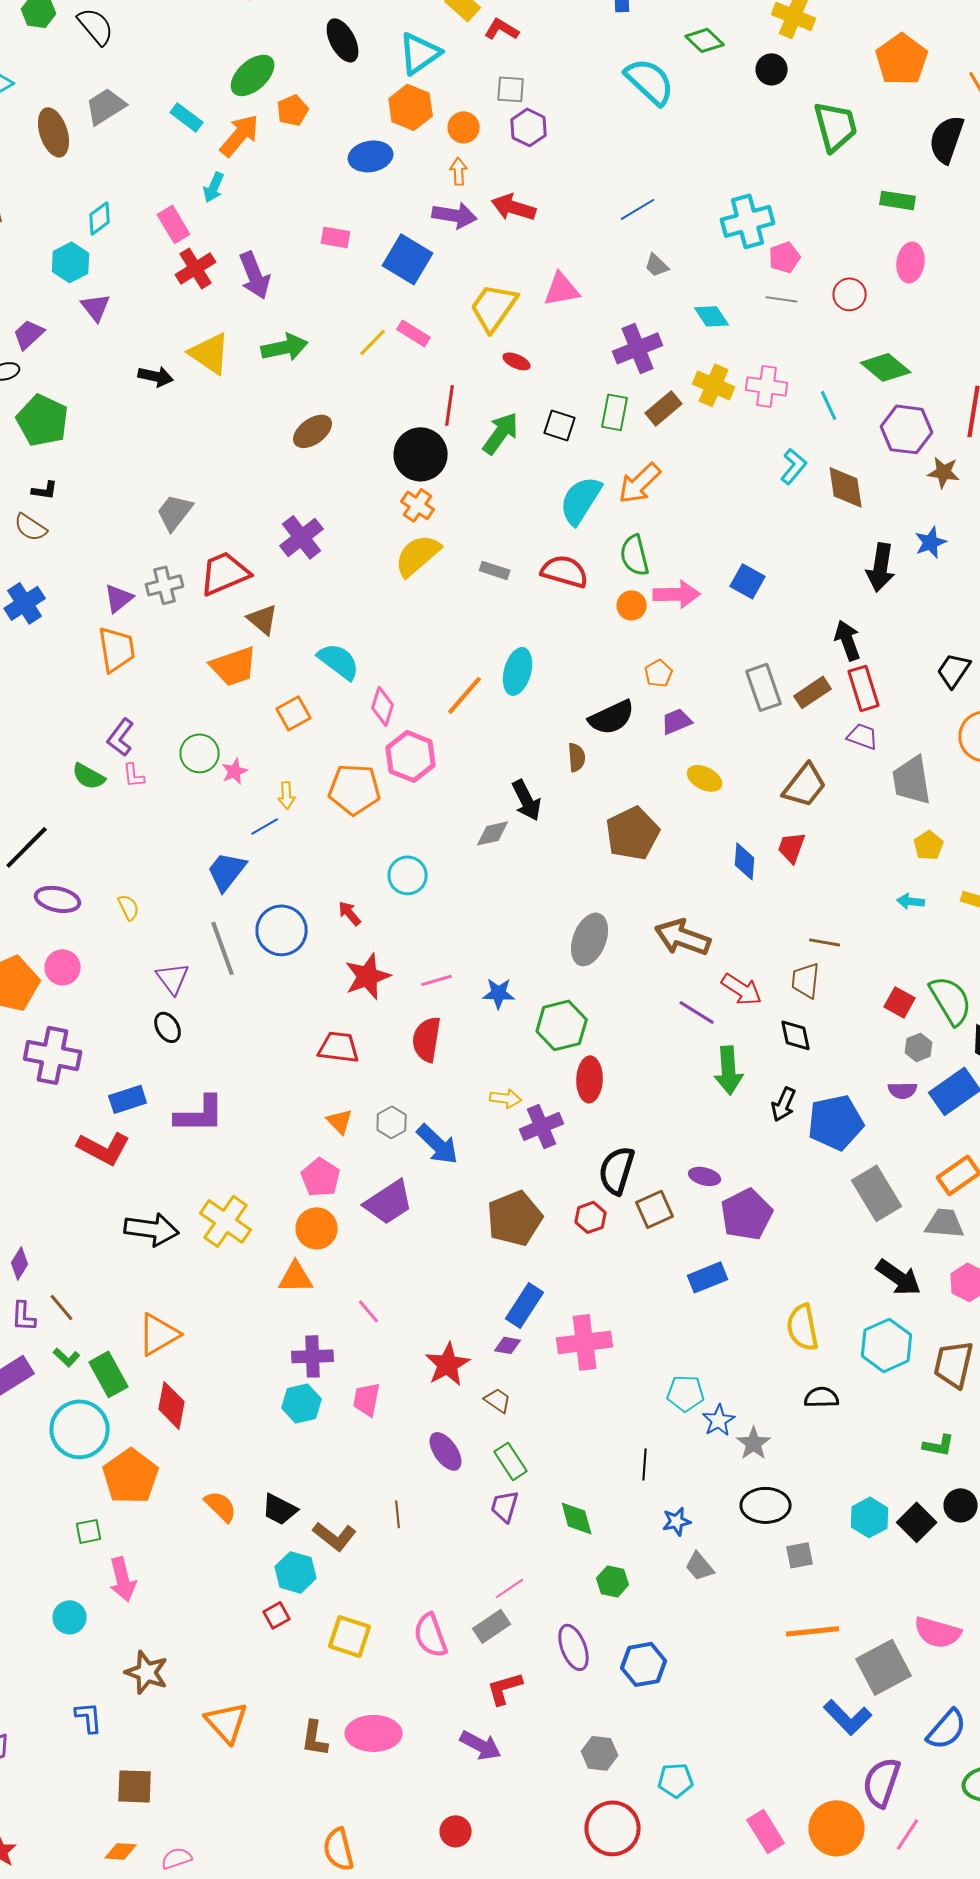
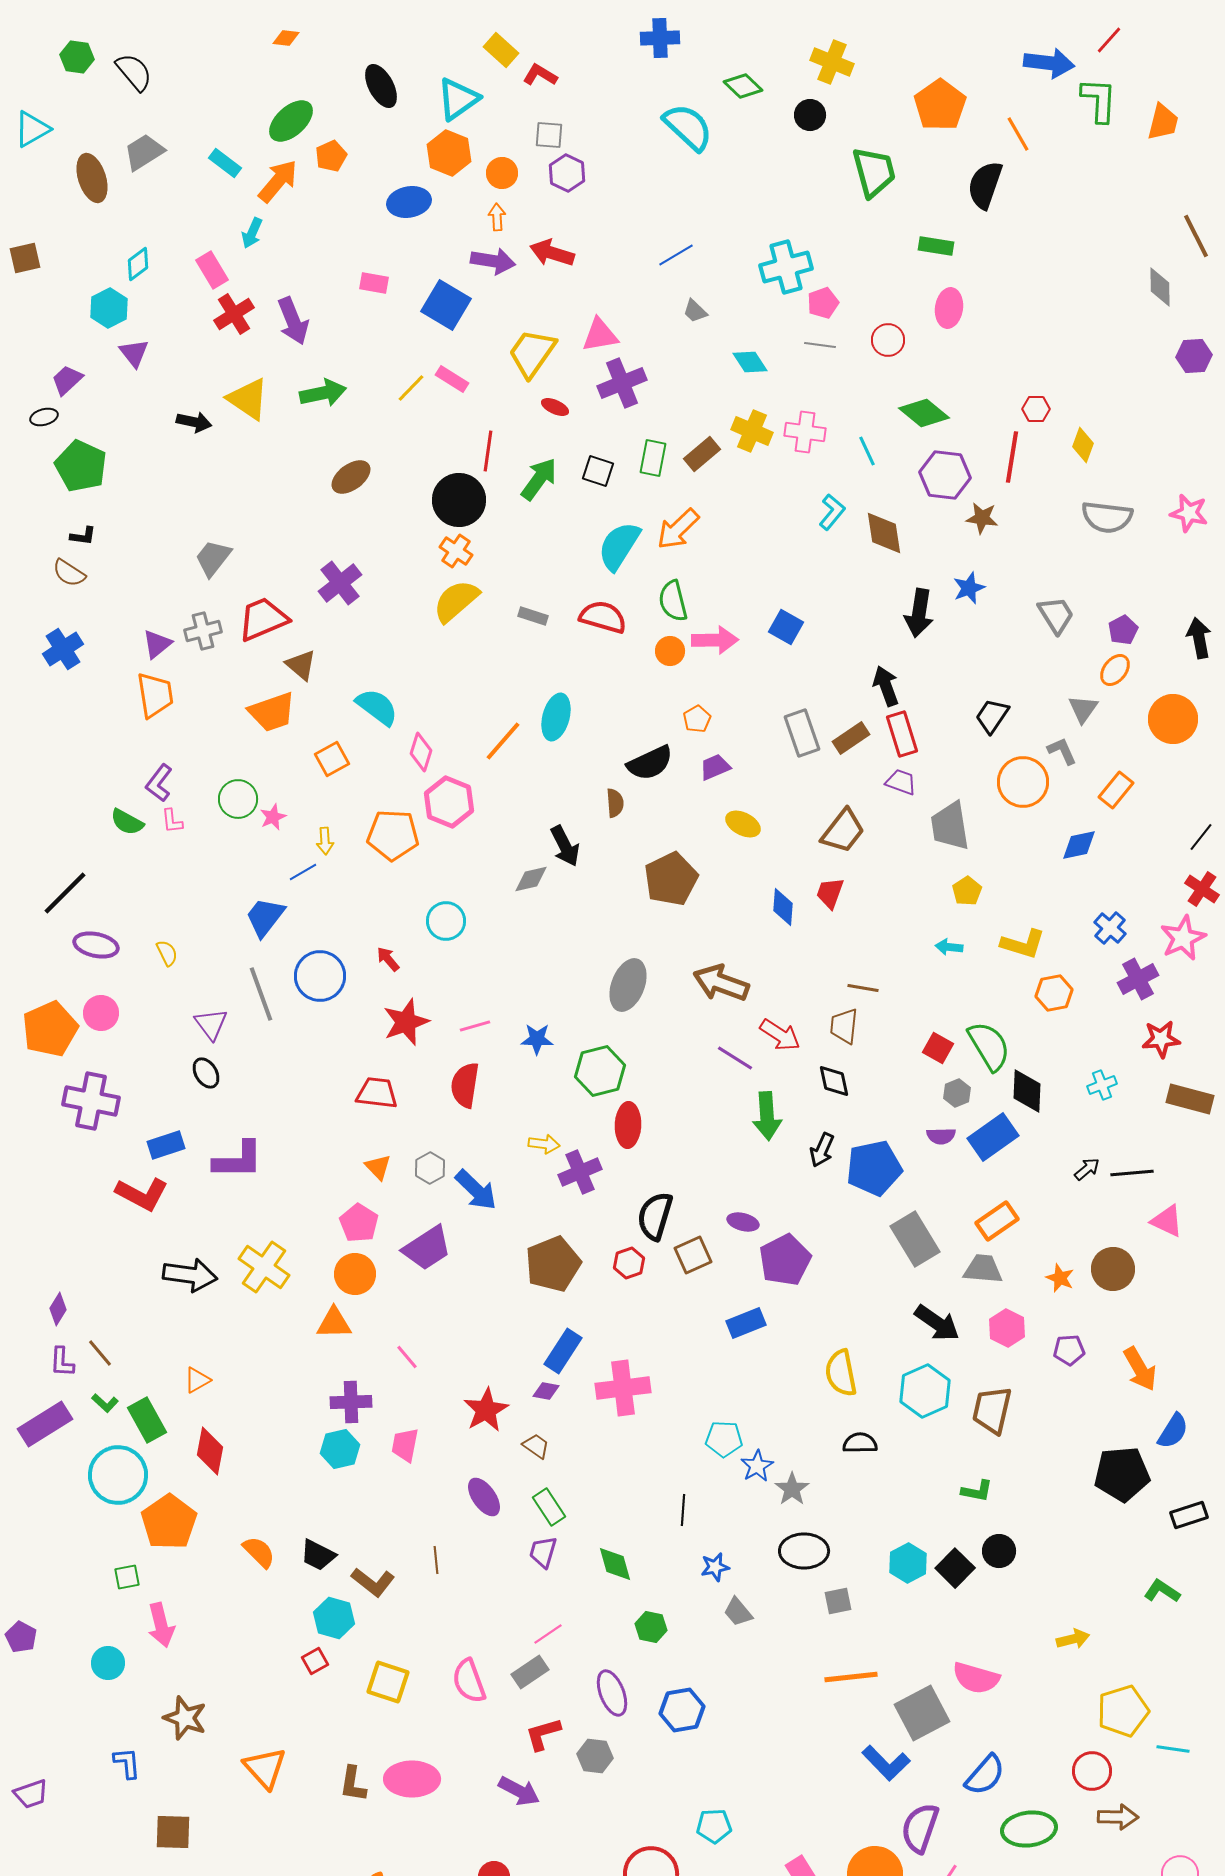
purple cross: (638, 348) -> (622, 383), moved
orange triangle: (159, 1334) -> (197, 1380), size x0.6
gray hexagon: (600, 1753) -> (595, 1756), moved

